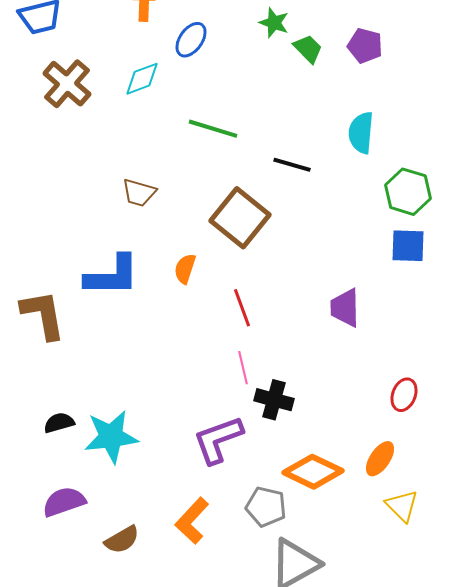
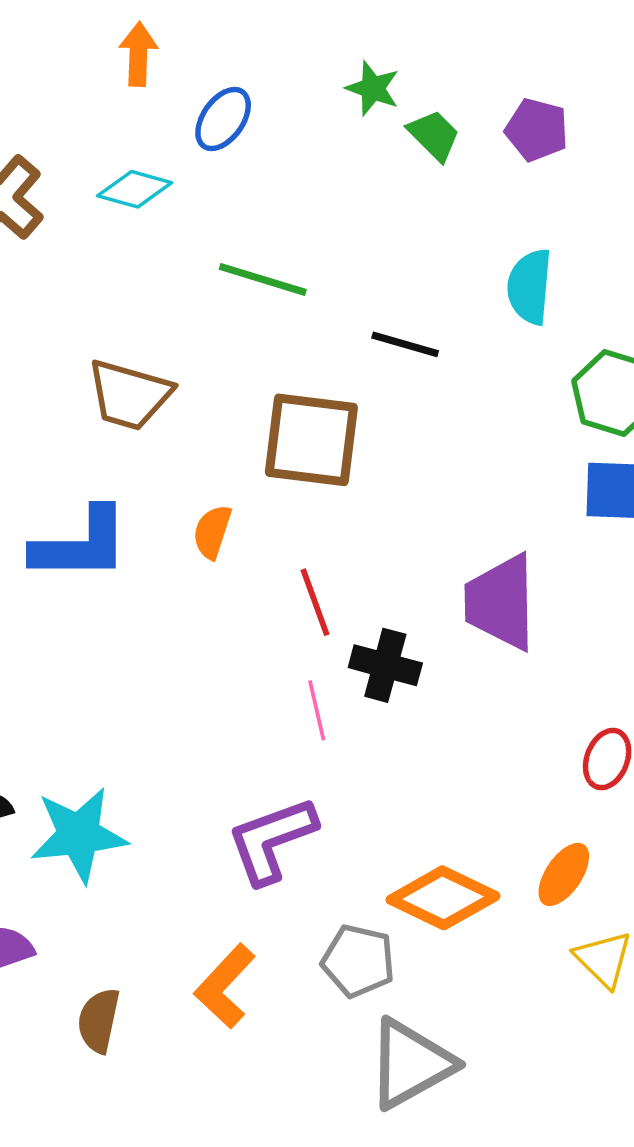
cyan diamond: (142, 79) -> (135, 189), turned 36
brown trapezoid: (139, 193) -> (129, 395), size x1.4
brown square: (240, 218) -> (311, 440), turned -32
purple trapezoid: (345, 308) -> (501, 602), size x1.4
black cross: (274, 400) -> (385, 665), moved
brown semicircle: (122, 540) -> (99, 1020), turned 132

